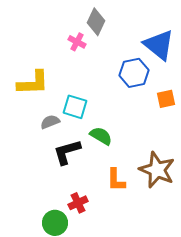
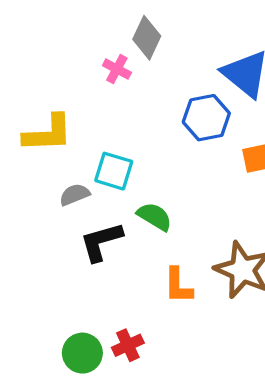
red cross: (78, 203) -> (128, 345), moved

